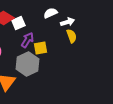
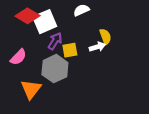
white arrow: (67, 22) -> (97, 47), moved
white square: (18, 23) -> (45, 22), size x1.5

